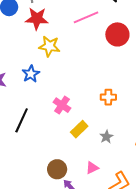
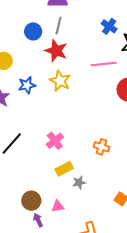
blue star: (31, 74) -> (27, 85), moved
gray star: (106, 137) -> (79, 183), moved
pink triangle: (92, 168) -> (58, 206), moved

